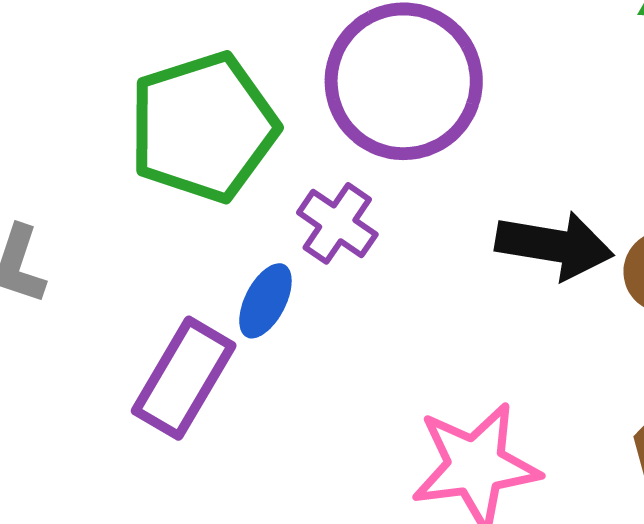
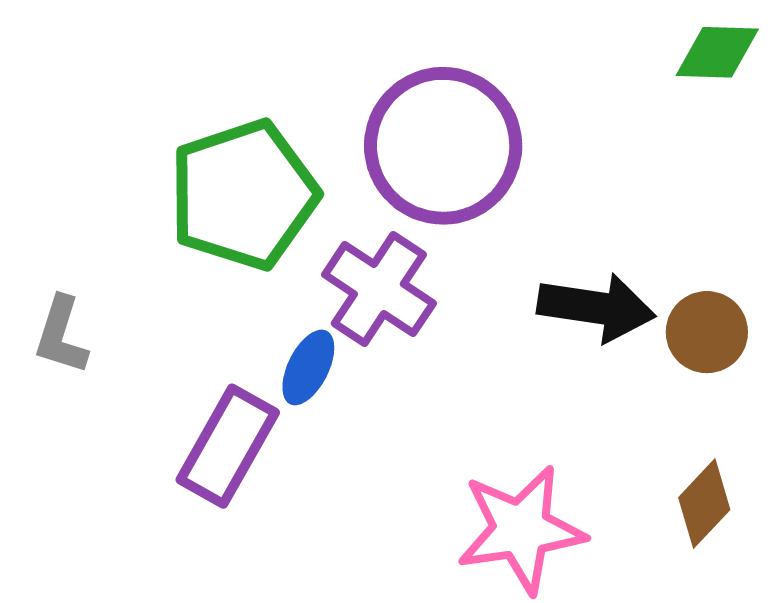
purple cross: (337, 223) -> (379, 289), size x1.4

